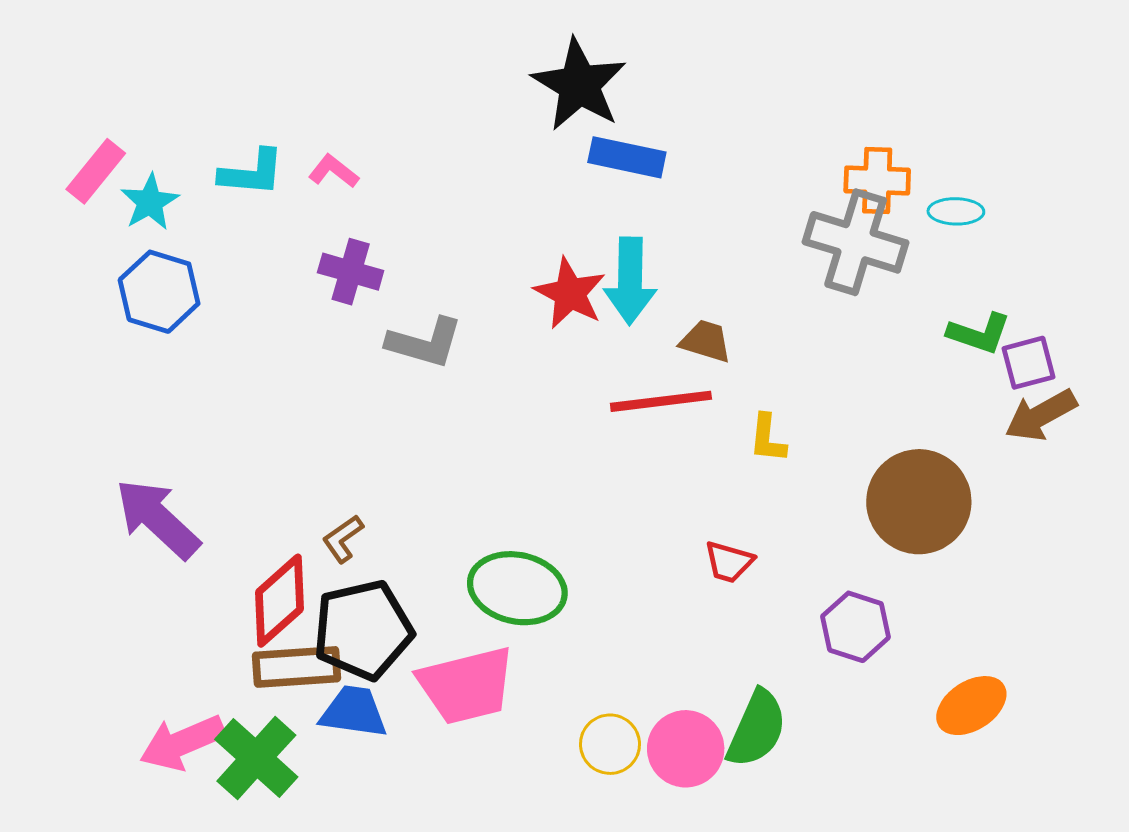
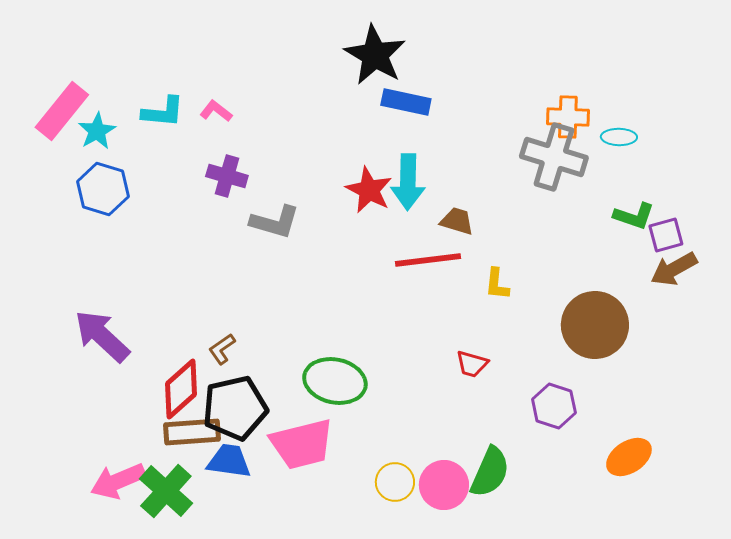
pink rectangle: (96, 171) -> (62, 111), size x1.4

